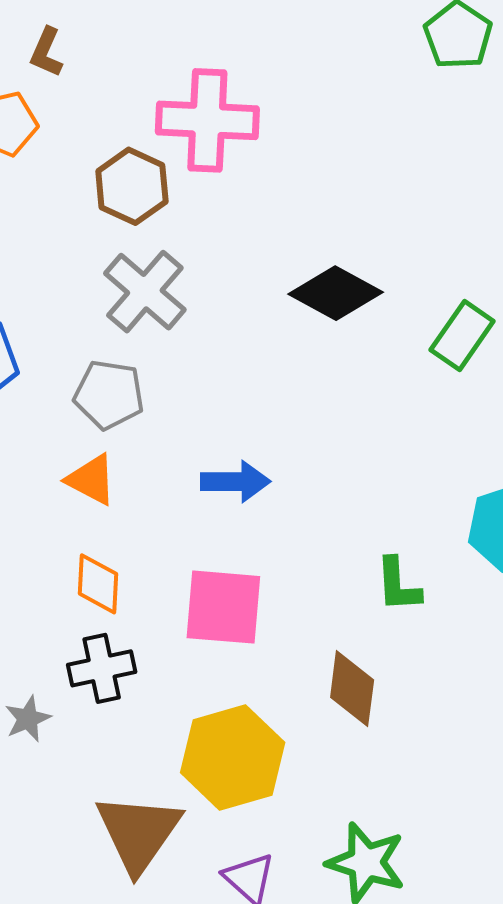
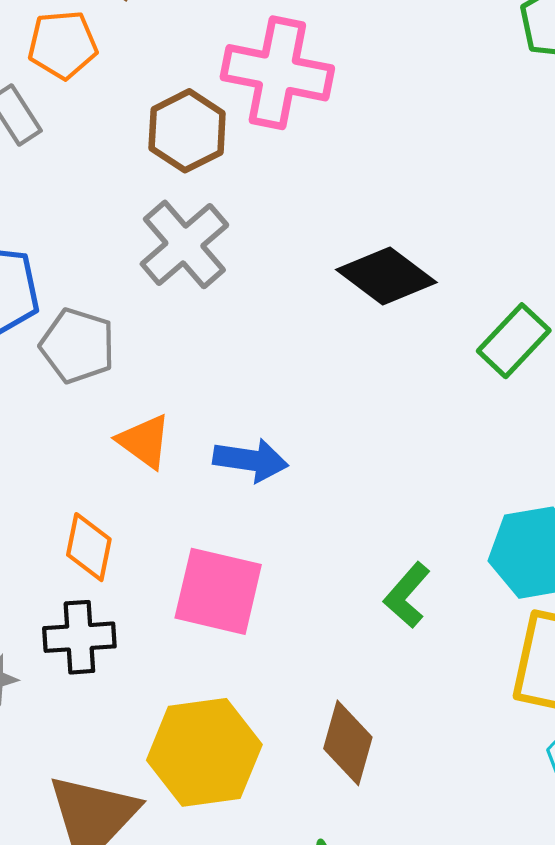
gray pentagon: (109, 395) -> (78, 346), moved
orange triangle: (91, 480) -> (144, 441), moved
green L-shape: (398, 585) -> (407, 595), turned 36
brown diamond: (352, 689) -> (348, 743), moved

